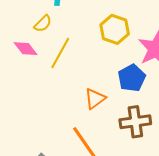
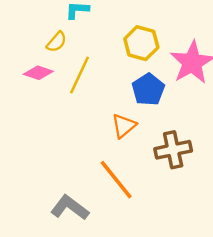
pink diamond: (26, 49) -> (38, 73), turned -30
blue pentagon: (132, 78) -> (148, 89), moved

